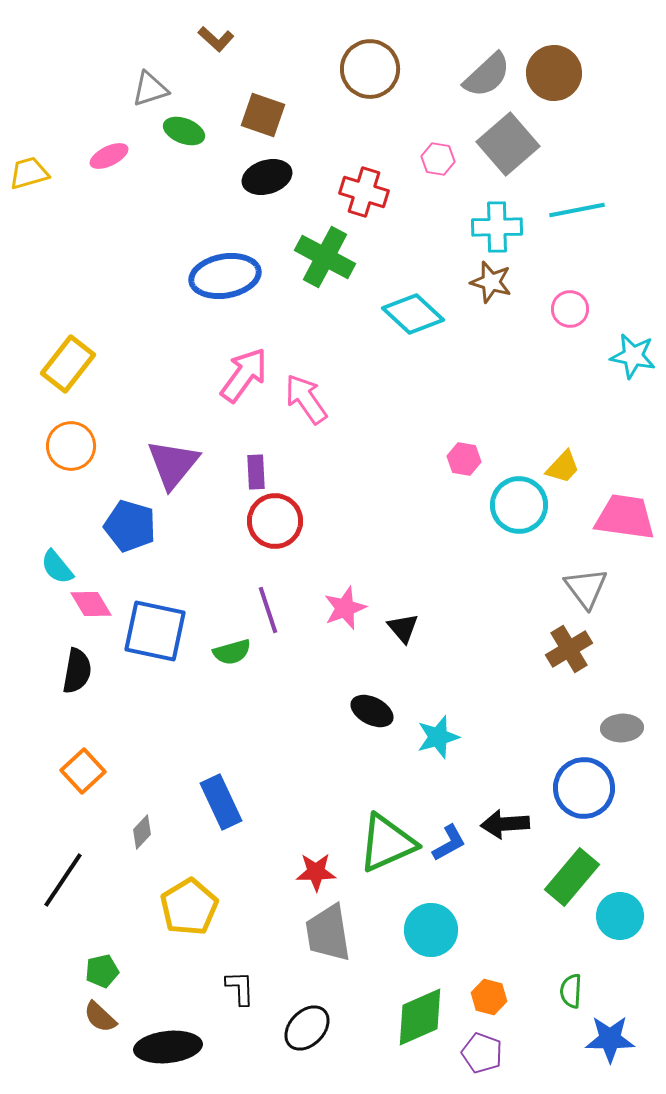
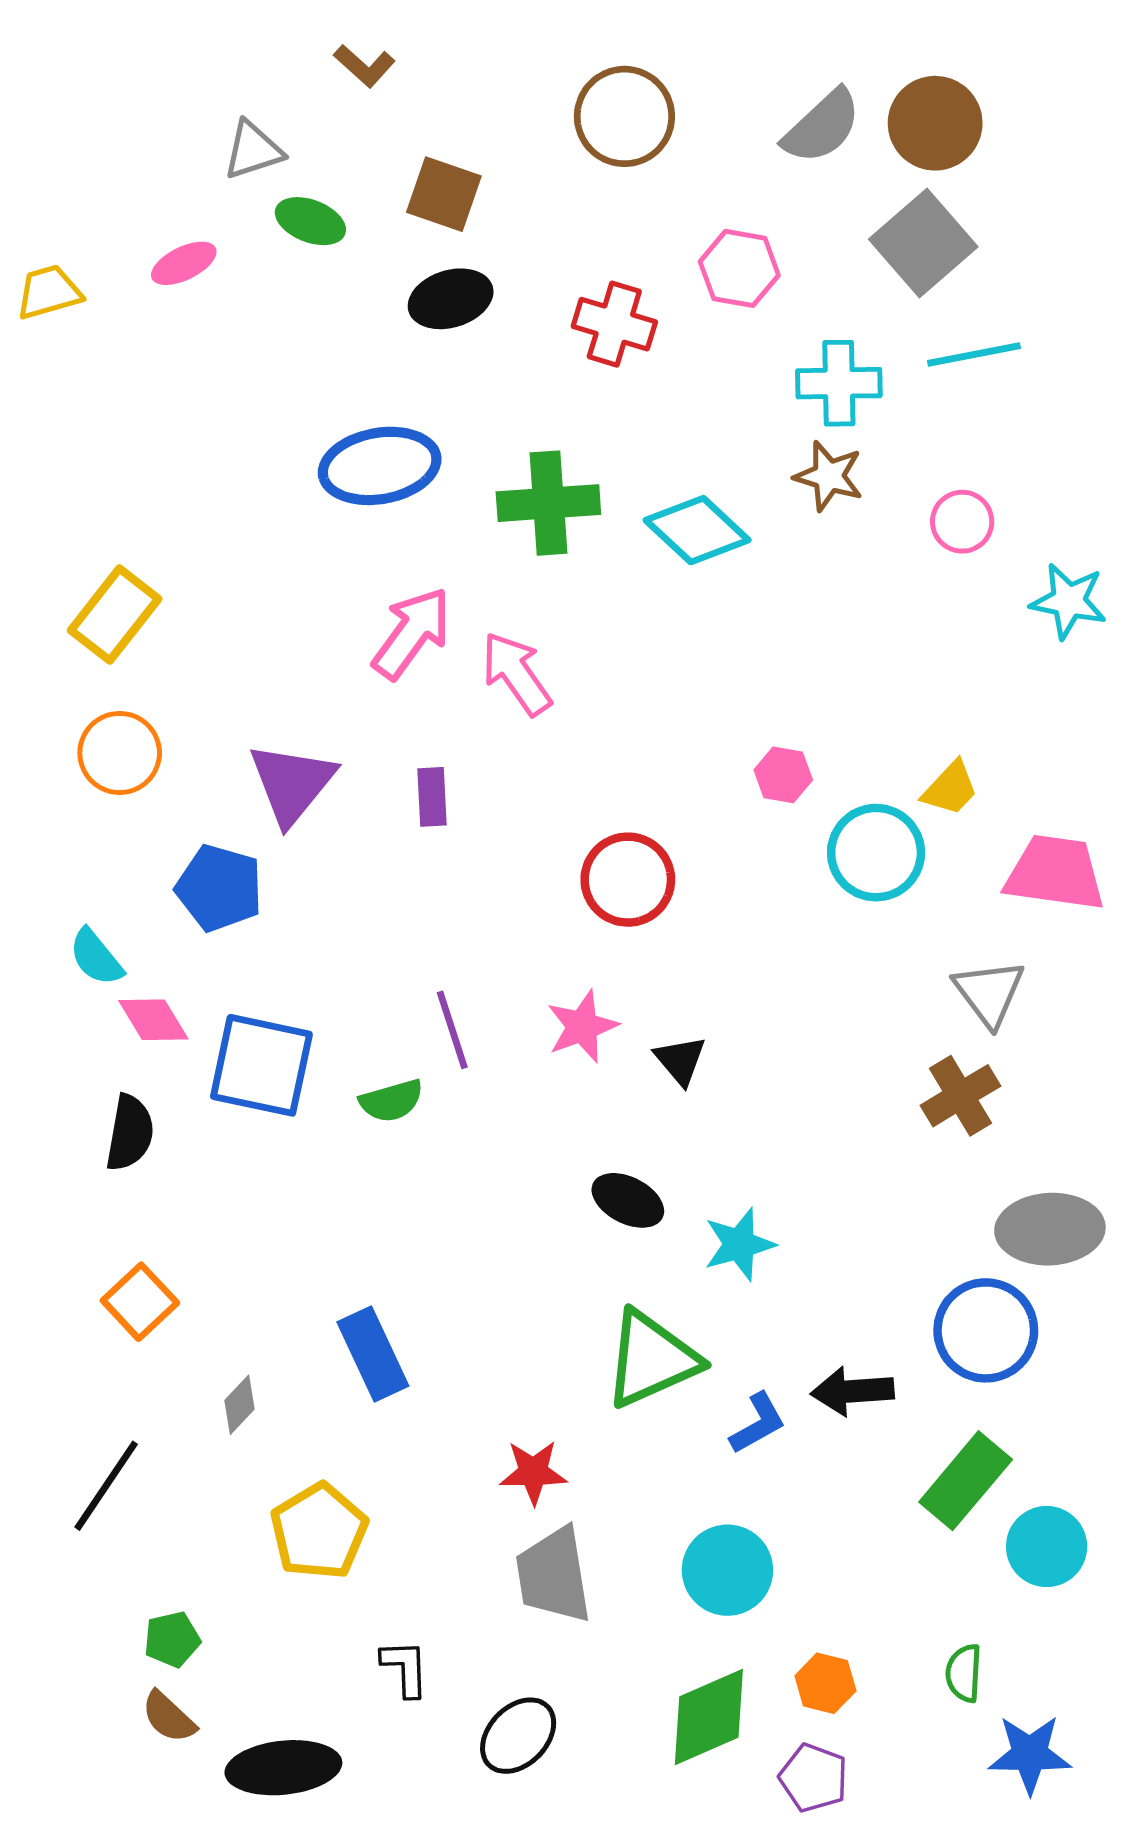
gray square: (508, 144) -> (923, 243), moved
pink hexagon: (438, 159) -> (739, 268), size x1.4
green cross: (325, 257) -> (548, 503), moved, turned -32
red circle: (275, 521) -> (628, 880), moved
gray ellipse: (622, 728) -> (1050, 1229), size x1.5
green triangle: (387, 843) -> (651, 1359), moved

